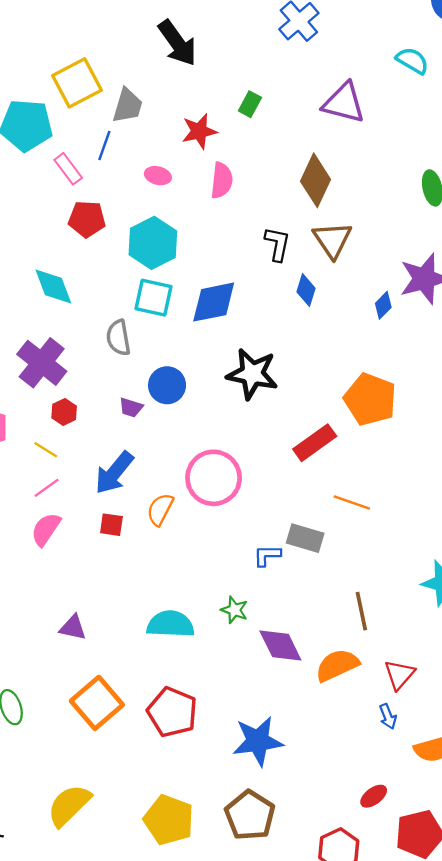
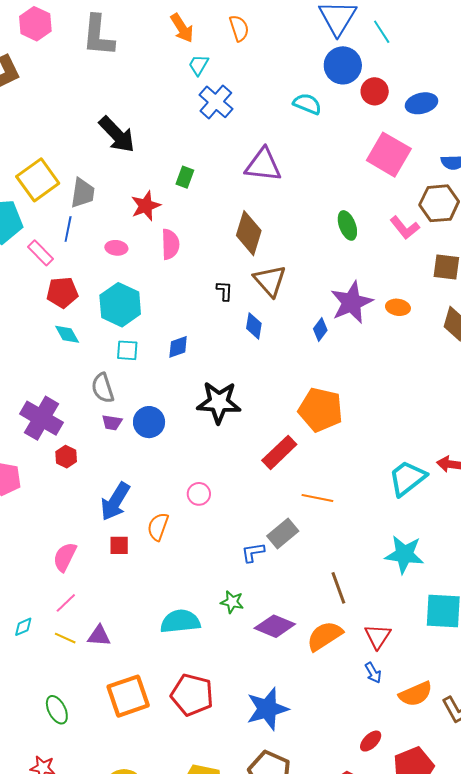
cyan semicircle: (412, 61) -> (307, 104), moved
black L-shape: (277, 244) -> (224, 291), size x0.7
cyan diamond: (53, 286) -> (67, 334), moved, size x0.7
cyan square: (153, 298) -> (127, 350), size x0.7
blue diamond: (214, 302) -> (178, 347), size x0.6
purple trapezoid: (131, 407) -> (112, 423), moved
yellow line: (46, 450) -> (65, 638), moved
pink circle: (214, 478) -> (199, 494), size x0.5
pink line: (47, 488) -> (66, 603), moved
gray rectangle: (305, 538) -> (283, 533), turned -48
purple diamond: (280, 645) -> (275, 626), turned -33
orange square: (97, 703) -> (128, 696), turned 30

